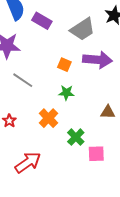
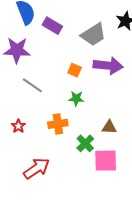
brown triangle: (108, 112) -> (109, 127), moved
orange cross: (48, 118) -> (58, 124), turned 36
pink square: (96, 154) -> (106, 161), size x1.4

